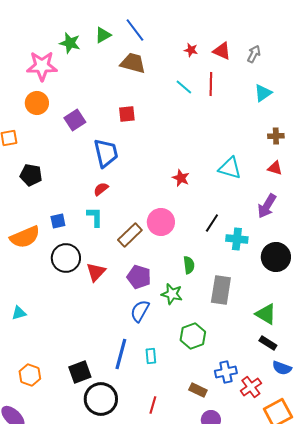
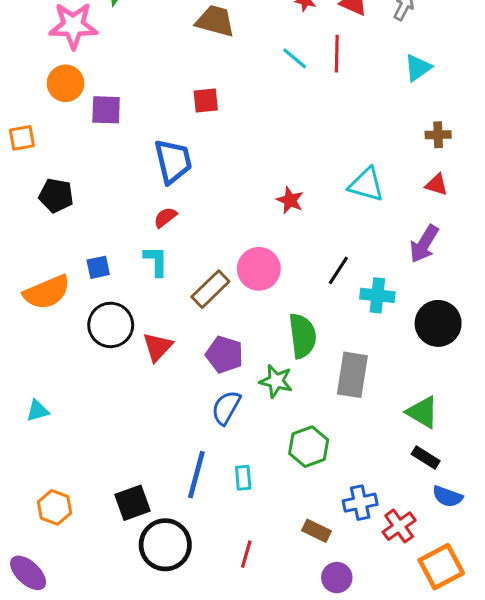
purple square: (75, 120) -> (106, 110), moved, turned 35
green semicircle: (189, 265) -> (302, 336), size x1.6

